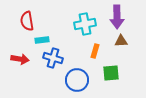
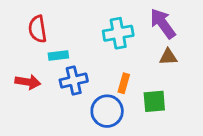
purple arrow: (117, 17) -> (163, 24), turned 145
orange rectangle: (95, 51) -> (124, 83), moved
blue cross: (53, 58) -> (74, 81), turned -30

